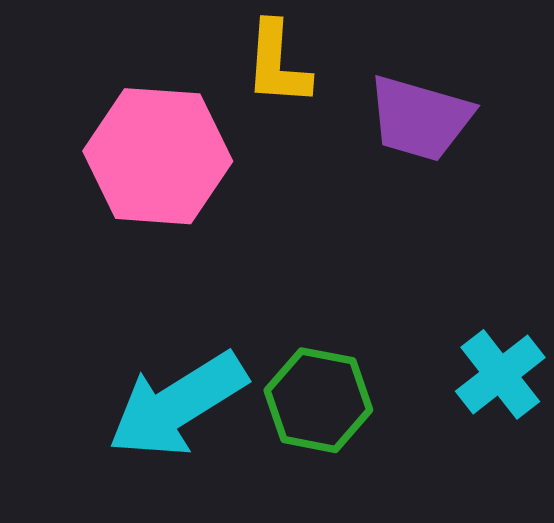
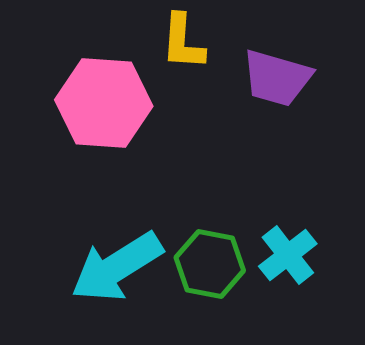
cyan cross: (500, 374) -> (288, 255), moved

